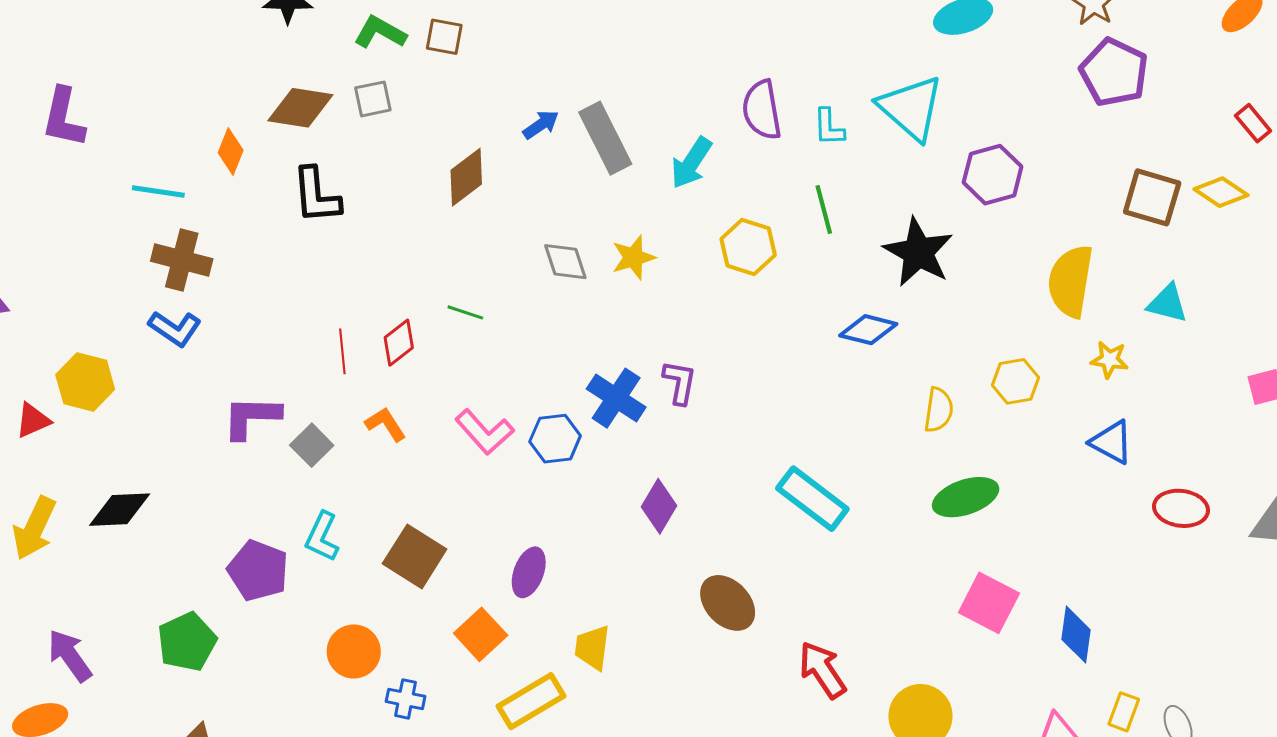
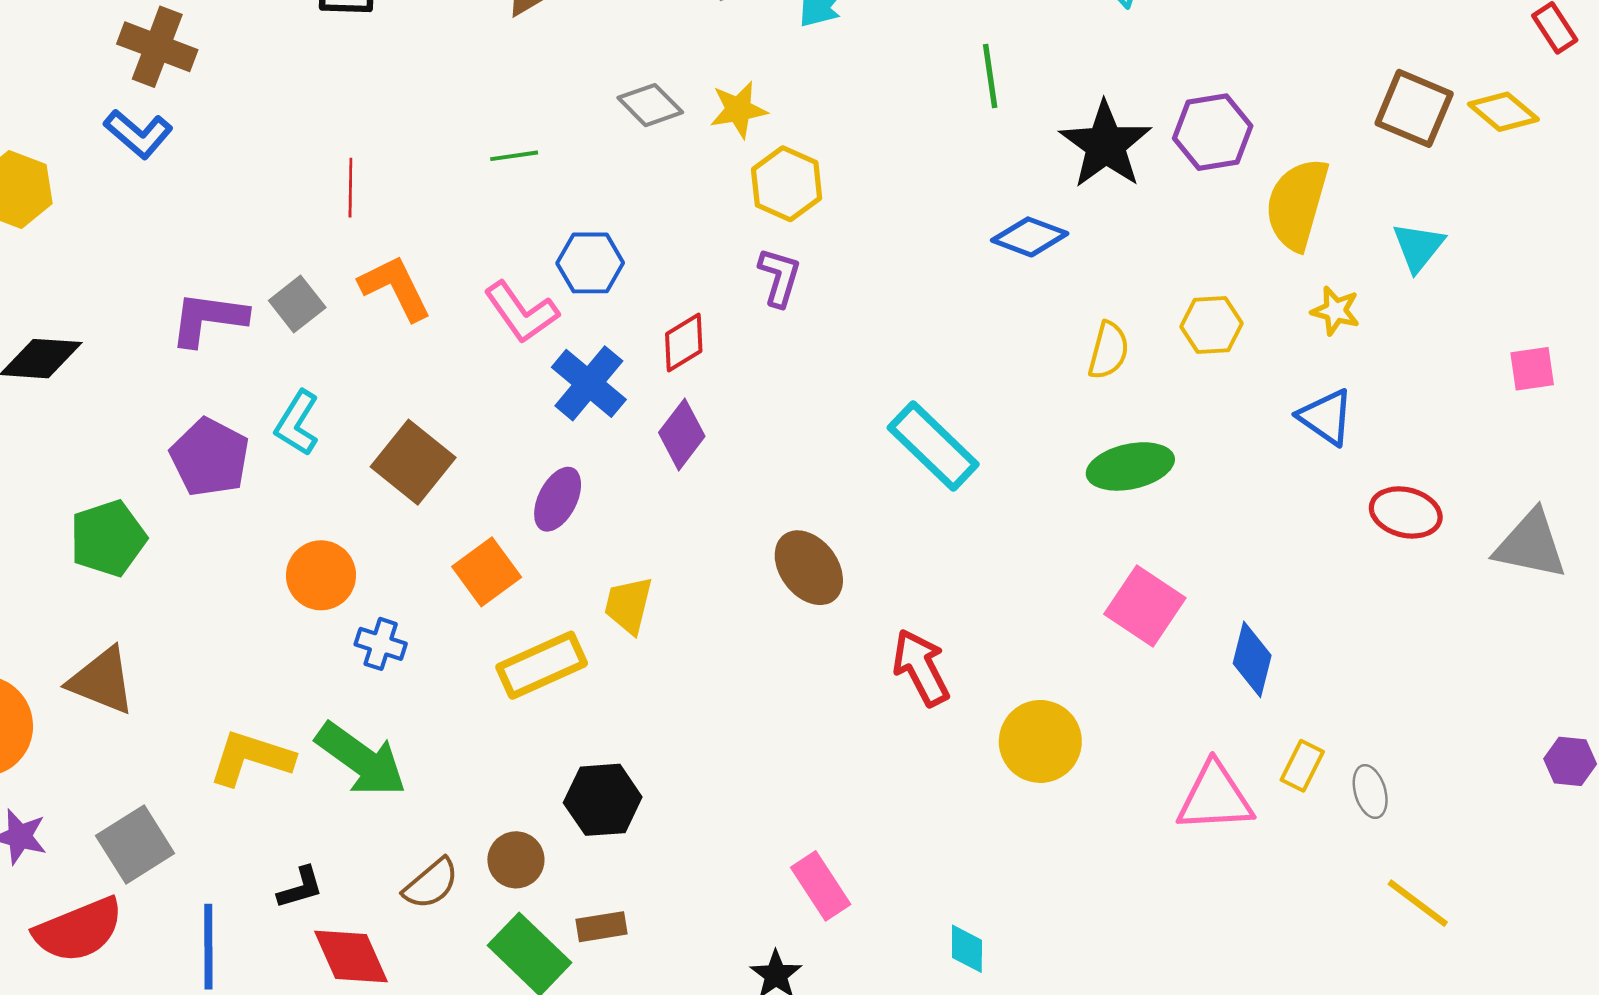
purple hexagon: (993, 175) -> (1213, 132), moved
yellow hexagon: (748, 247) -> (787, 184), moved
gray diamond: (565, 262) -> (650, 105), turned -33
cyan triangle: (1167, 303) -> (1418, 247), turned 48
green line: (465, 312) -> (514, 156), turned -33
red diamond: (399, 343) -> (684, 343), moved
blue cross: (616, 398) -> (589, 383), moved
purple L-shape: (251, 417) -> (208, 319), moved
orange L-shape: (386, 424) -> (395, 288), size x1.4
blue hexagon: (555, 439) -> (590, 263), moved
purple diamond: (659, 506) -> (682, 434), moved

